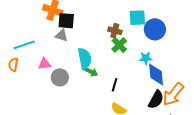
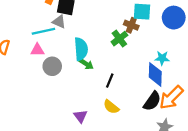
blue circle: (155, 29) -> (174, 18), moved
brown cross: (115, 31) -> (131, 25), moved
cyan line: (24, 45) -> (43, 31), moved
cyan star: (146, 58) -> (162, 58), moved

